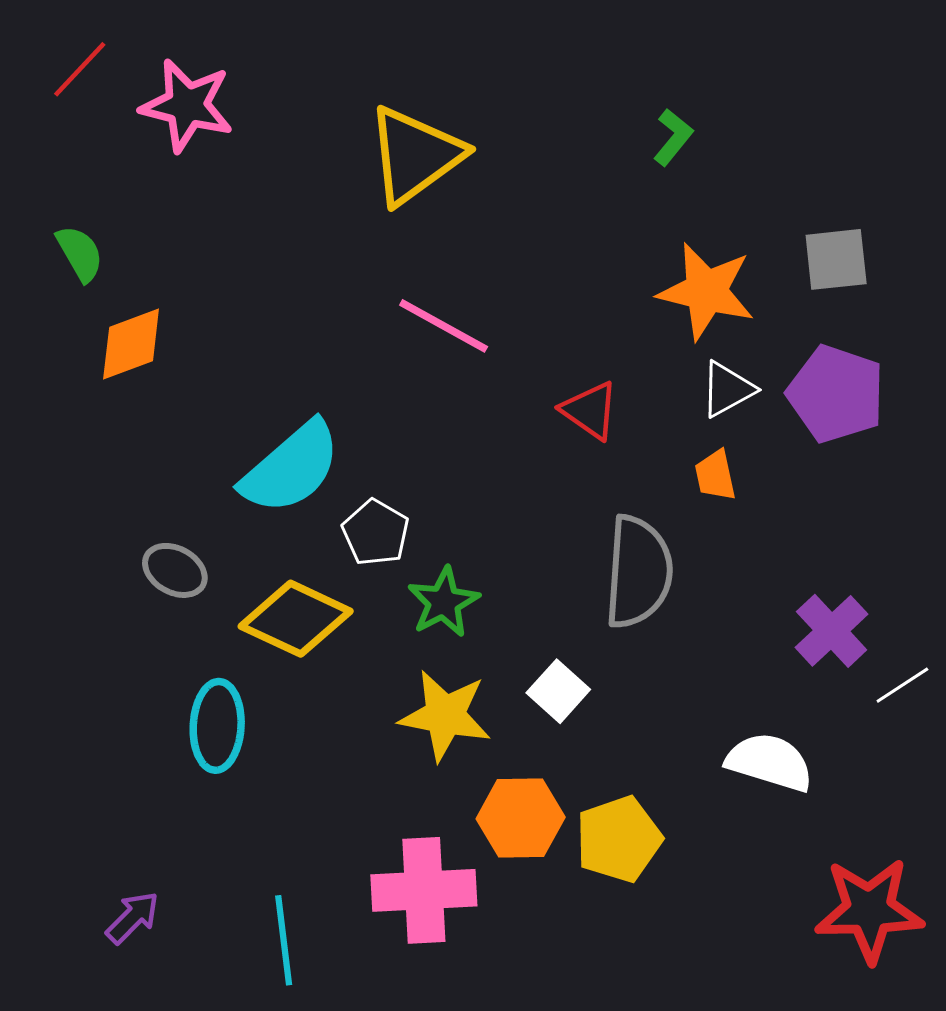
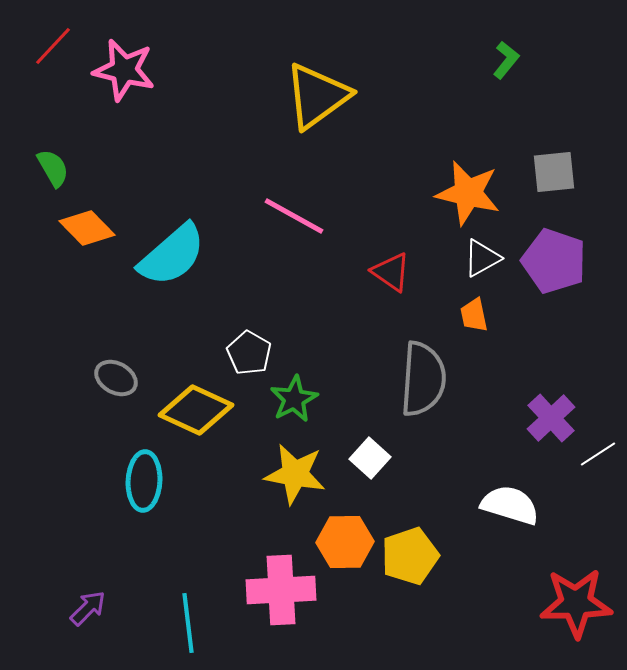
green L-shape: (673, 137) -> (506, 60), moved
yellow triangle: (415, 155) -> (317, 96), moved
orange diamond: (131, 344) -> (87, 228), turned 66
cyan semicircle: (291, 468) -> (172, 255), moved

